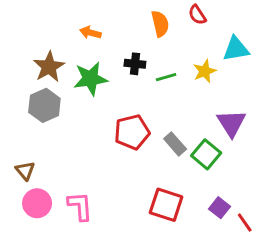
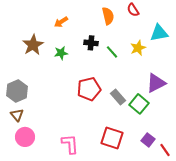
orange arrow: (90, 33) -> (61, 22), turned -48
green line: (166, 77) -> (112, 52), turned 64
green star: (90, 79) -> (61, 53), size x0.6
gray hexagon: (44, 105) -> (17, 91), moved
purple triangle: (231, 123) -> (156, 83), turned 35
pink L-shape: (80, 206) -> (70, 144), moved

